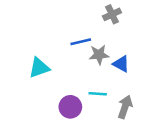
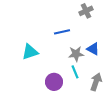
gray star: (99, 55) -> (76, 54), moved
cyan line: (98, 94) -> (75, 72), turned 64

